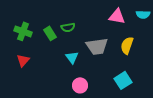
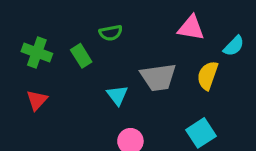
cyan semicircle: (143, 14) -> (234, 46), moved, turned -48
green semicircle: (68, 27) -> (111, 33), moved

